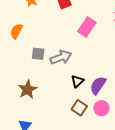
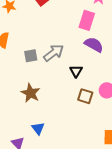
pink rectangle: (87, 27) -> (87, 20), moved
purple semicircle: (98, 85) -> (94, 45), moved, turned 102

